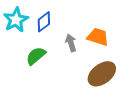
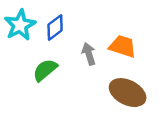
brown ellipse: (102, 74) -> (128, 93), turned 64

